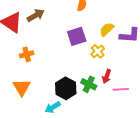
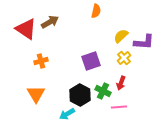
purple square: (77, 36) -> (91, 61), moved
yellow cross: (98, 51) -> (124, 58), moved
pink line: (121, 89) -> (119, 107), moved

